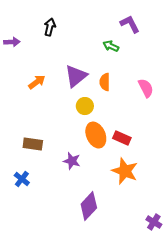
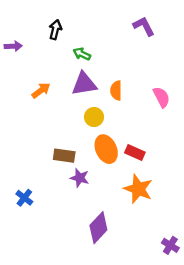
green arrow: (111, 46) -> (82, 54), moved
purple triangle: (76, 76) -> (84, 84), turned 30
brown rectangle: (33, 144) -> (64, 156), moved

